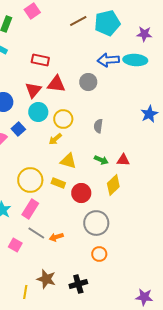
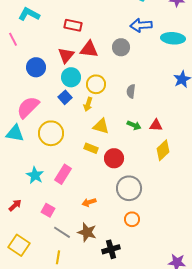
cyan ellipse: (135, 60) -> (173, 38), moved
blue square: (18, 129) -> (65, 97), moved
yellow arrow: (55, 139) -> (88, 104), turned -32
yellow circle: (30, 180) -> (51, 133), moved
yellow diamond: (113, 185) -> (163, 150), moved
gray line: (36, 233) -> (62, 232), moved
brown star: (46, 279) -> (87, 232), moved

